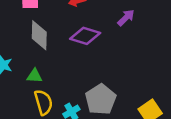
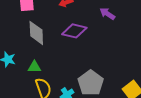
purple arrow: (126, 18) -> (107, 14), turned -98

